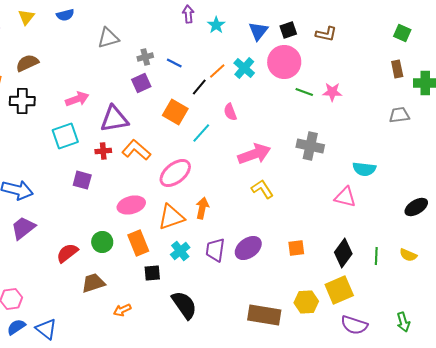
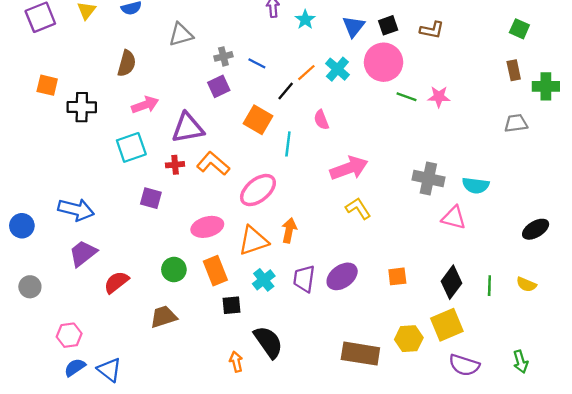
brown semicircle: (27, 63) -> (127, 63), moved, turned 130
cyan line: (201, 133) -> (288, 144), turned -35
gray cross: (310, 146) -> (428, 179), moved
red semicircle: (67, 253) -> (116, 282), moved
orange arrow: (122, 310) -> (236, 362), moved, turned 102

